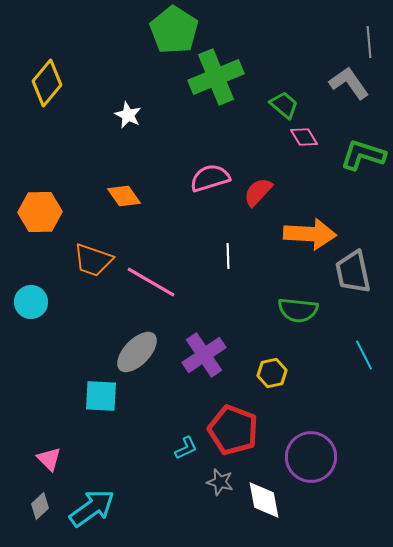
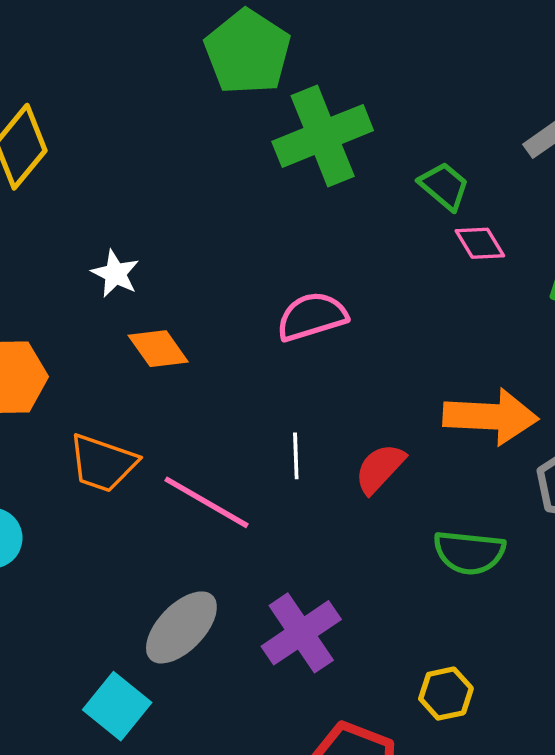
white star: (128, 115) -> (115, 274), moved
red semicircle: (258, 192) -> (380, 468), moved
white line: (228, 256) -> (296, 456), moved
yellow hexagon: (272, 373) -> (446, 694), moved
cyan square: (101, 396) -> (117, 706), turned 36

